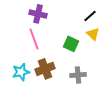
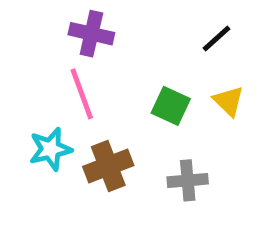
yellow triangle: (93, 34) -> (229, 101), moved
cyan star: (21, 72) -> (50, 149), moved

